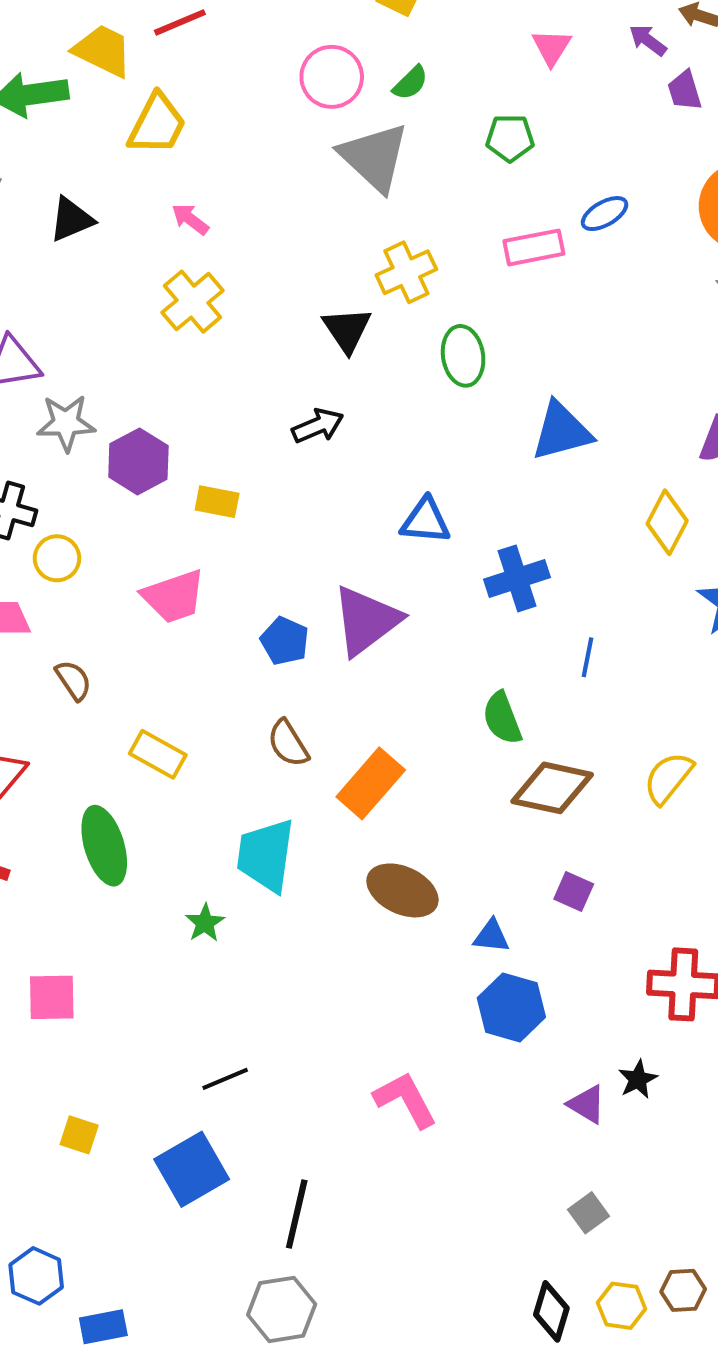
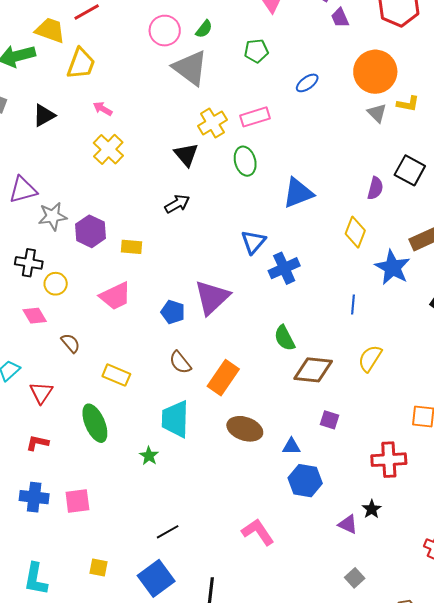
pink rectangle: (534, 247) -> (255, 117), moved
blue triangle: (425, 521) -> (253, 242), moved, turned -48
blue line: (588, 657) -> (353, 304), moved

